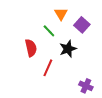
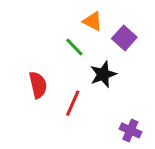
orange triangle: (61, 14) -> (93, 21), turned -32
red semicircle: (31, 48) -> (38, 85), moved

